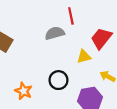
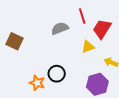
red line: (71, 16) -> (82, 16), moved
black circle: (58, 80) -> (57, 74), moved

